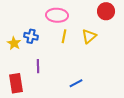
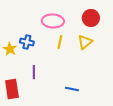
red circle: (106, 11) -> (91, 18), moved
blue line: (76, 83) -> (72, 89), turned 40

